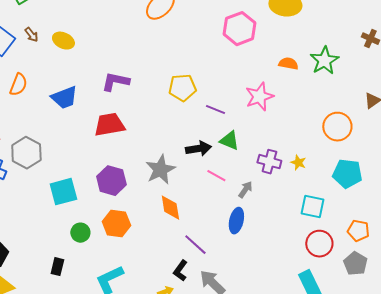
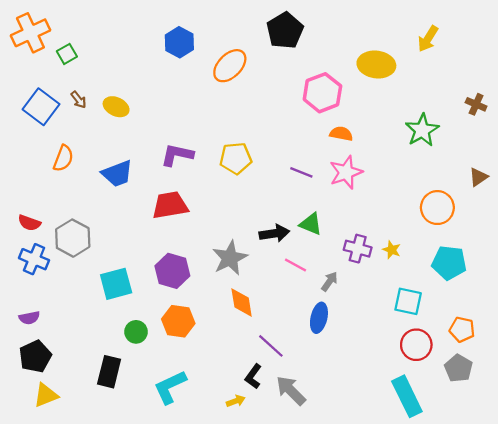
orange semicircle: (288, 64) -> (341, 134), moved
yellow pentagon: (182, 88) -> (236, 158), moved
purple line: (215, 110) -> (301, 172), moved
black rectangle: (57, 267) -> (109, 372), size x1.5

